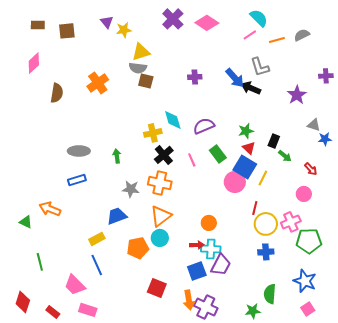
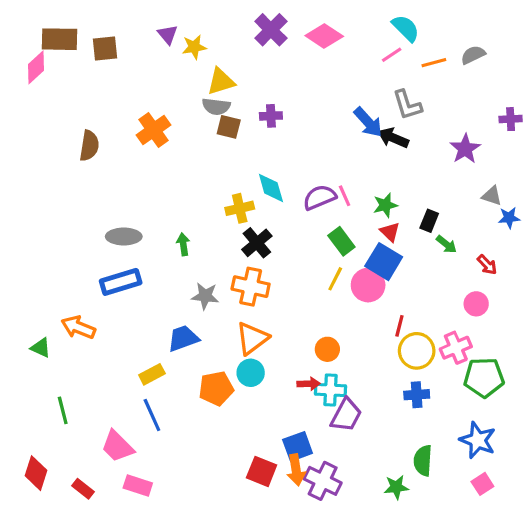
brown rectangle: (38, 25) -> (60, 39), size x1.6
pink diamond: (34, 63) -> (36, 67), moved
purple cross: (195, 77) -> (271, 116), moved
pink line: (192, 160) -> (345, 196), moved
yellow line: (263, 178) -> (335, 279), moved
blue rectangle: (77, 180) -> (121, 282), size x1.4
blue square: (197, 271) -> (298, 446), moved
red square: (157, 288) -> (262, 471), moved

